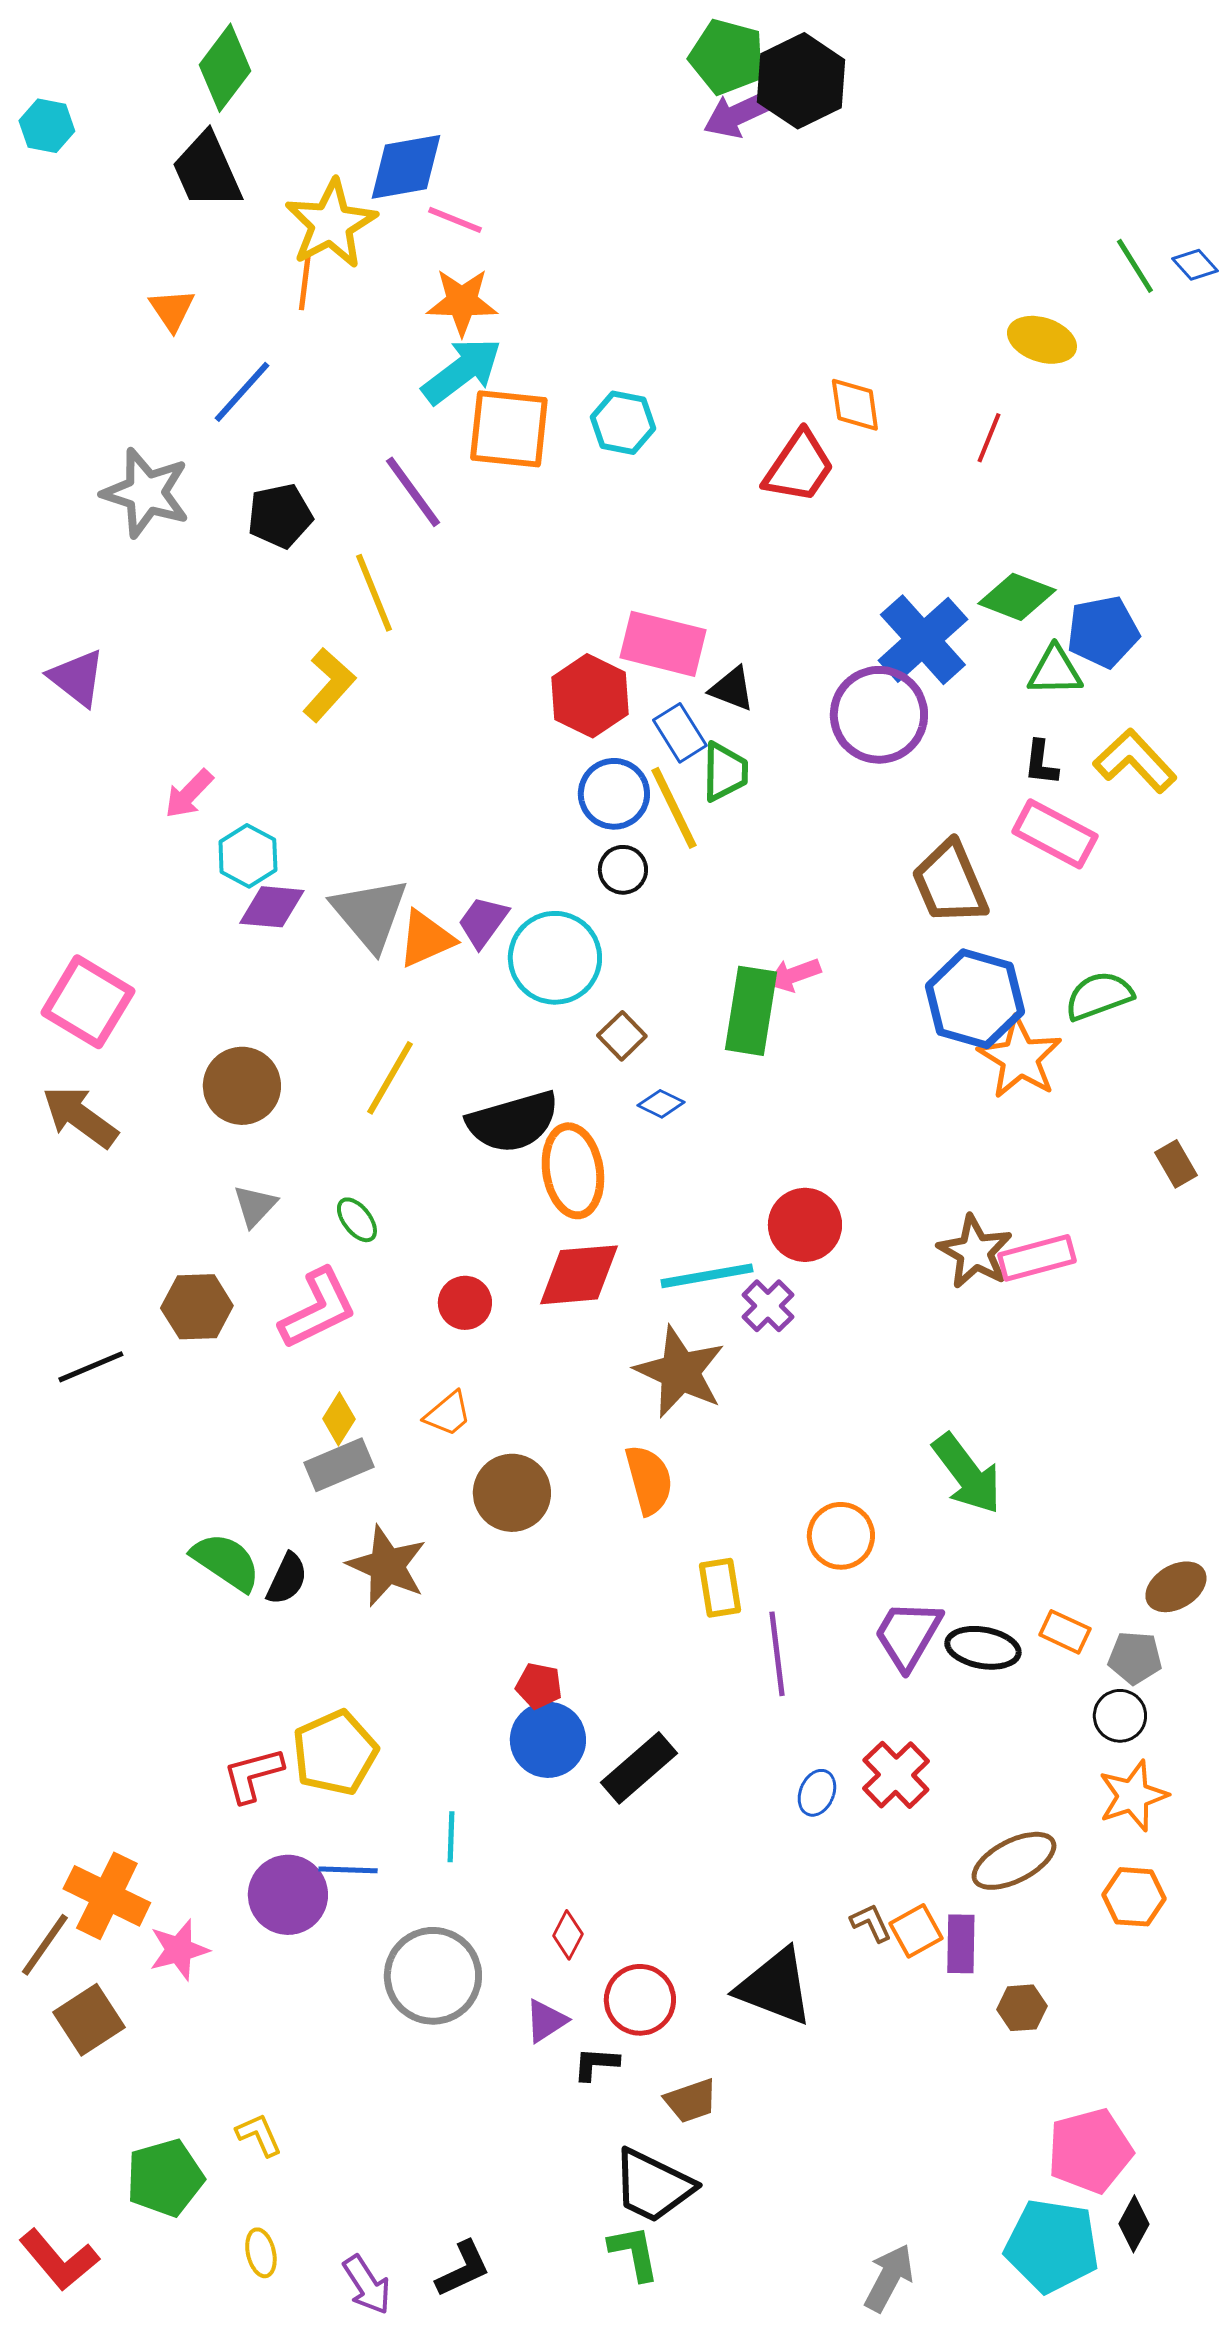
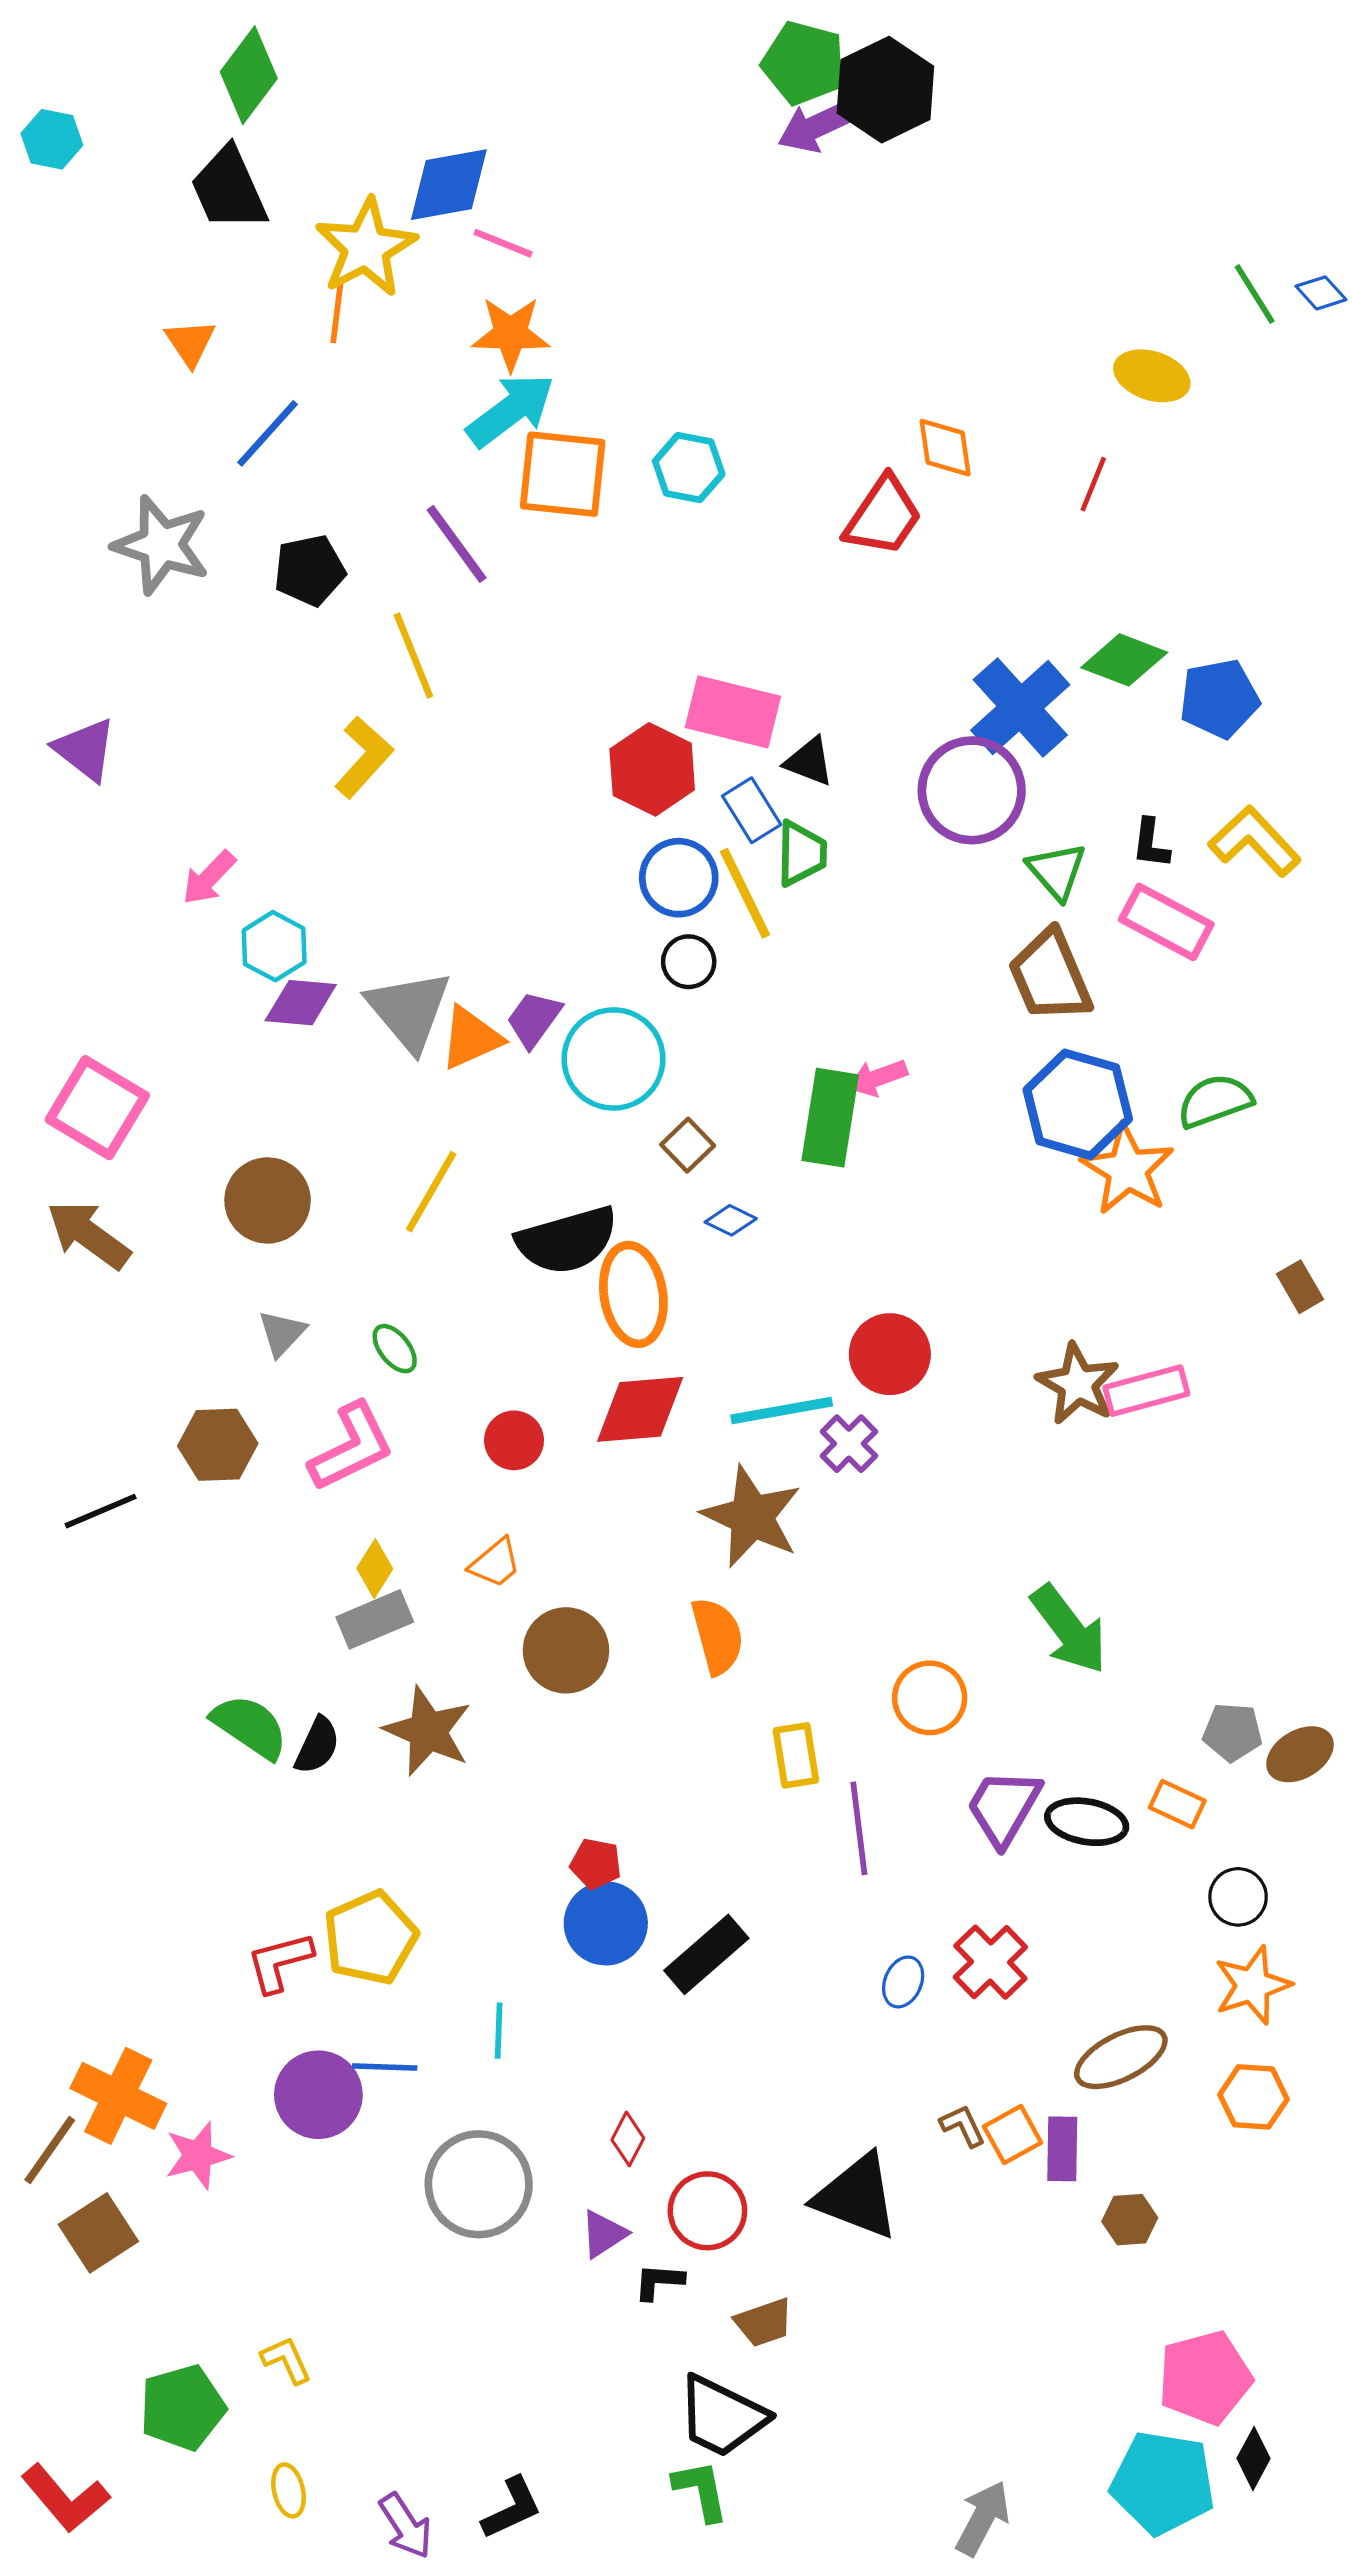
green triangle: (1055, 671) -> (1057, 871), moved, turned 50
gray pentagon: (1135, 1658) -> (1233, 1732), moved

